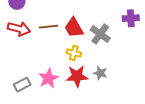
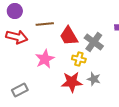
brown line: (49, 27) -> (45, 24), moved
yellow cross: (74, 53) -> (79, 59), moved
pink star: (49, 78) -> (45, 59), moved

